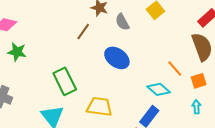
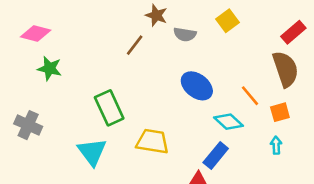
gray semicircle: (122, 22) -> (185, 34), turned -54
blue ellipse: (117, 58) -> (197, 86), moved

